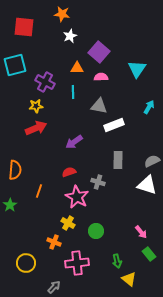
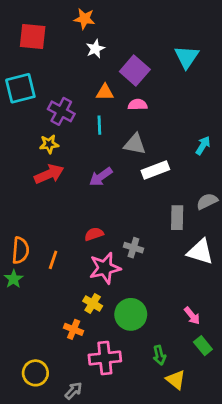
cyan triangle: (137, 69) -> (187, 57), moved
purple arrow: (74, 142) -> (101, 177), moved
gray rectangle: (118, 160) -> (177, 218), moved
gray semicircle: (152, 161) -> (207, 201), moved
orange semicircle: (15, 170) -> (20, 250), moved
pink star: (77, 197) -> (105, 268), turned 30
green circle: (96, 231) -> (131, 314), size x1.5
yellow circle: (26, 263) -> (35, 373), moved

